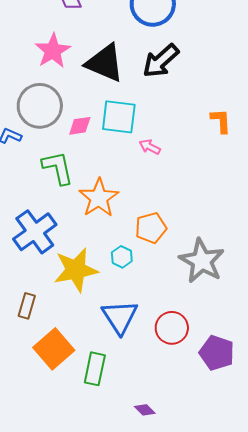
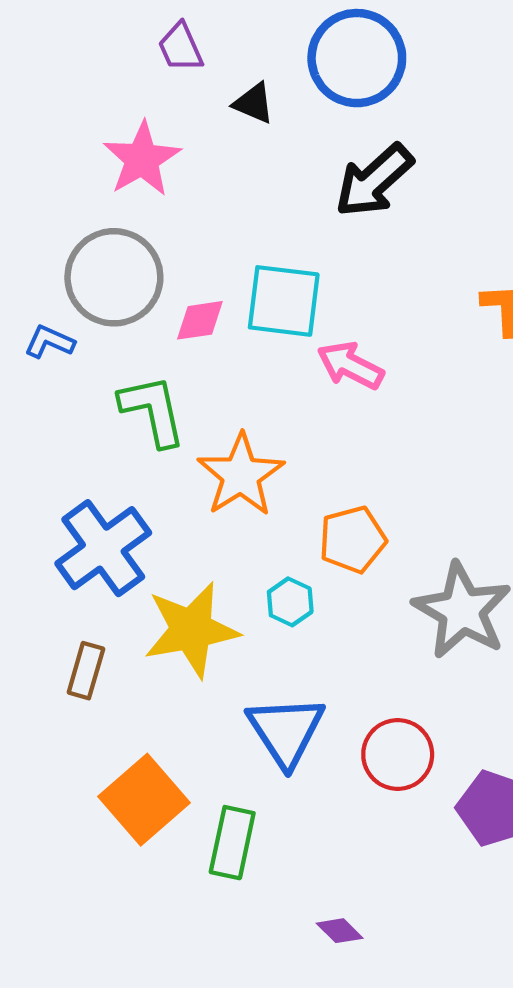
black triangle: (105, 63) -> (254, 103), moved, size x0.5
pink arrow: (150, 147) -> (350, 365), size x1.4
brown rectangle: (27, 306) -> (86, 671), moved

